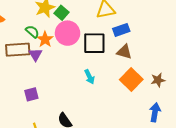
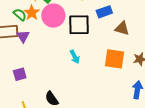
orange star: (45, 39) -> (32, 13), moved
brown triangle: (124, 52) -> (122, 28), moved
orange square: (131, 79) -> (114, 59), turned -35

